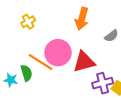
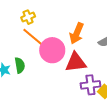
orange arrow: (82, 19) -> (77, 33), moved
orange line: (41, 62) -> (34, 38), moved

